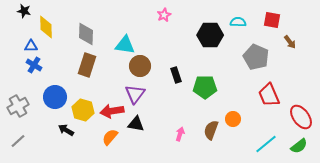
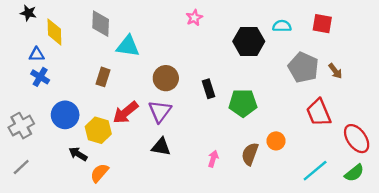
gray diamond: (86, 34) -> (101, 24), moved
brown arrow: (290, 42) -> (335, 71), moved
cyan triangle: (125, 45) -> (128, 46), moved
brown rectangle: (87, 65) -> (103, 77), size x0.7
red arrow: (112, 111) -> (126, 112), moved, turned -30
orange semicircle: (110, 137) -> (99, 173), moved

